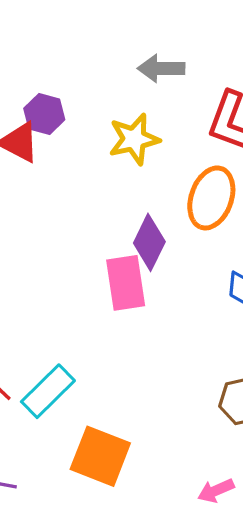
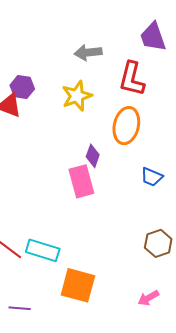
purple diamond: (149, 242) -> (93, 156), size x0.7
cyan rectangle: (48, 391) -> (43, 250), turned 68

